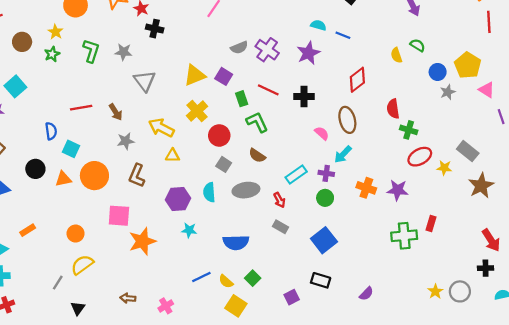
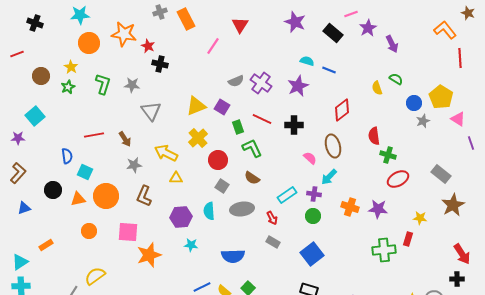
yellow star: (444, 168) -> (420, 218), moved
orange circle: (76, 234) -> (89, 231), moved

